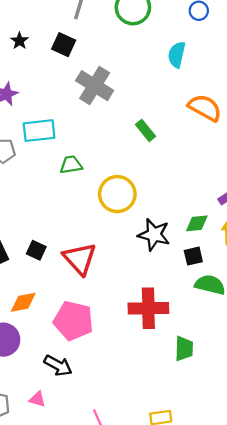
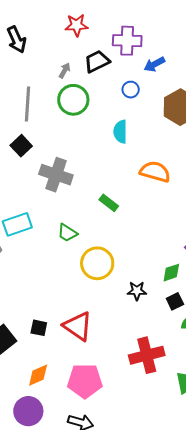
black square: (64, 45) -> (21, 146), turned 35
green trapezoid: (71, 165) -> (67, 233), moved, turned -125
black star: (154, 235) -> (137, 291), size x0.7

